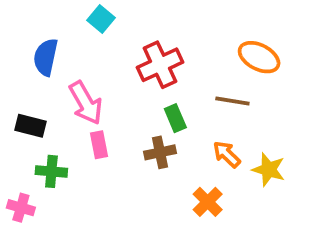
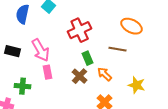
blue semicircle: (46, 57) -> (23, 14), moved
black rectangle: (30, 126) -> (13, 51), moved
brown cross: (160, 152) -> (80, 76), turned -35
orange arrow: (227, 154) -> (105, 74), moved

